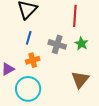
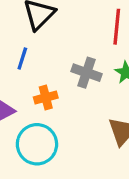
blue line: (29, 38) -> (22, 58), moved

